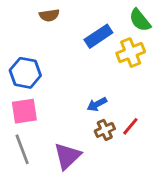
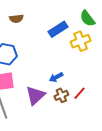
brown semicircle: (49, 15) -> (16, 19), moved
purple triangle: (67, 156) -> (35, 95), moved

